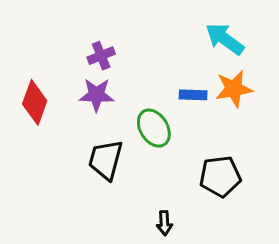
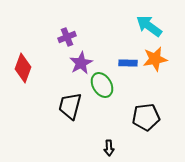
purple star: (97, 95) -> (81, 63), moved, turned -30

